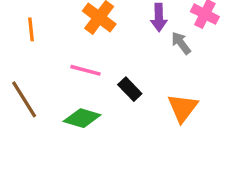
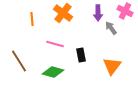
orange line: (31, 29) -> (32, 19), moved
black rectangle: (130, 89) -> (81, 55), turned 32

